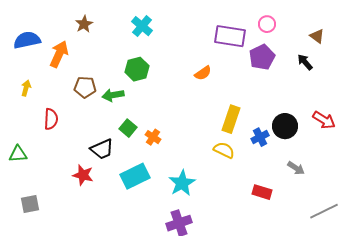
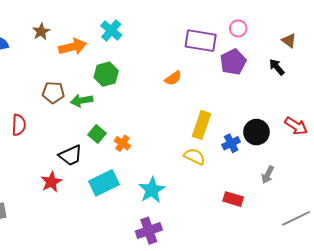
brown star: (84, 24) -> (41, 31), moved
orange arrow: (59, 54) -> (73, 47), moved, turned 52
gray arrow: (296, 168) -> (268, 175), turned 84
red star: (83, 175) -> (51, 182), turned 30

